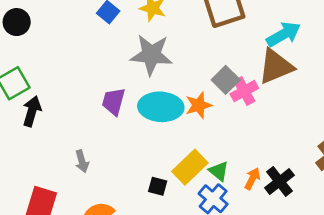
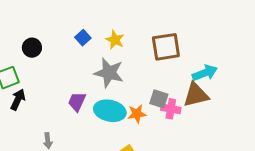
black circle: (17, 22) -> (32, 48), moved
gray square: (226, 80) -> (159, 99), turned -36
pink cross: (244, 91) -> (171, 109), turned 30

